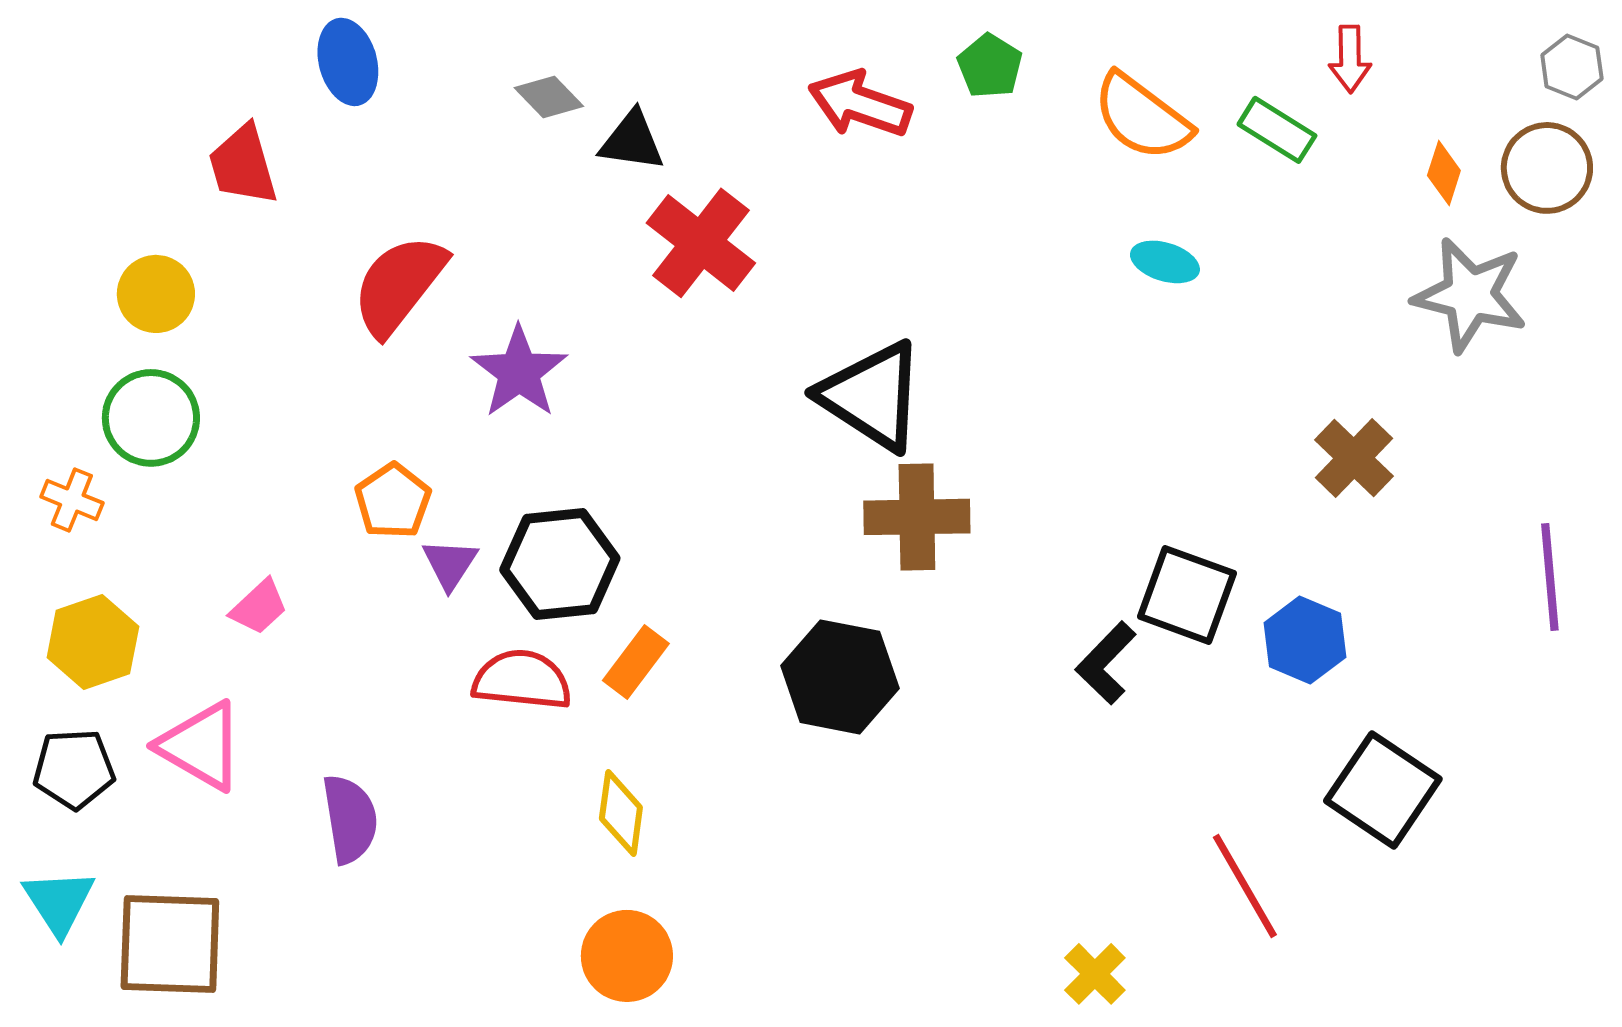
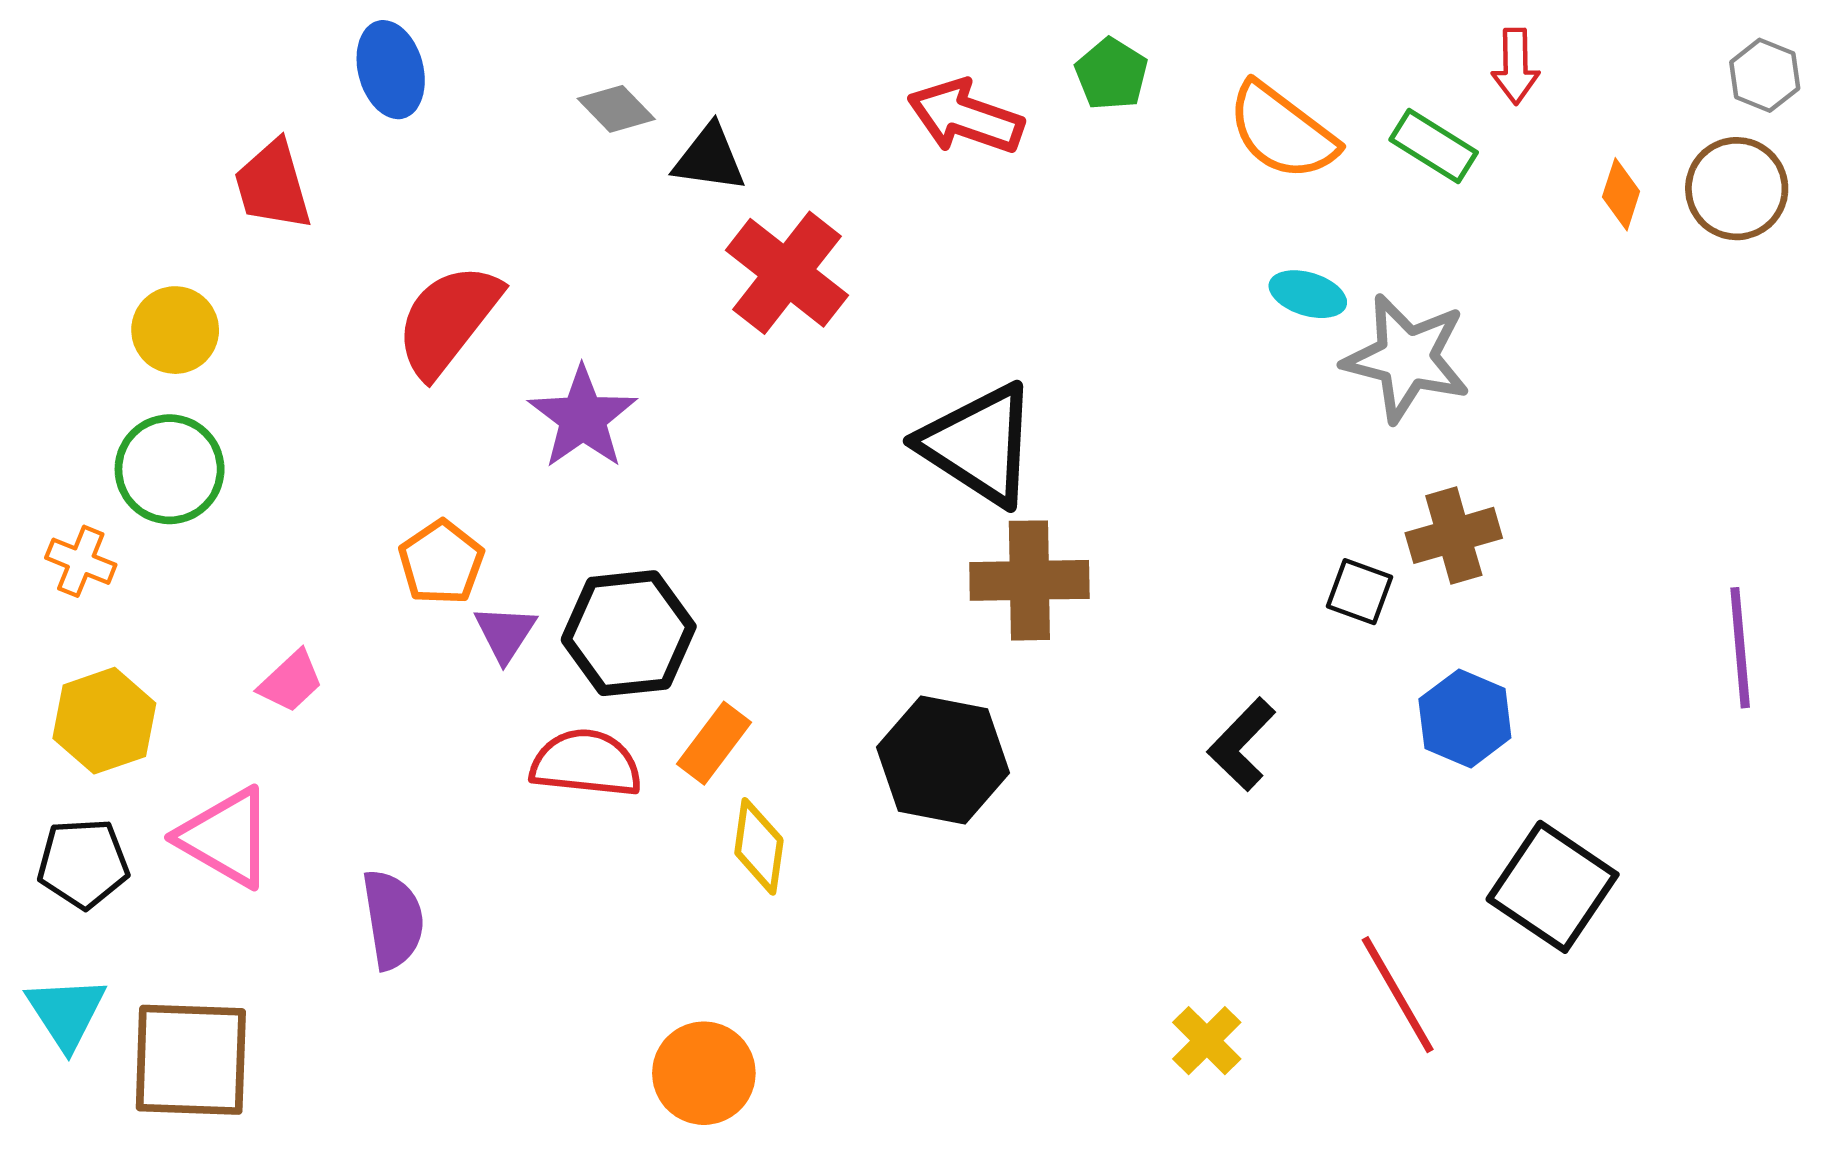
gray star: (1470, 295) -> (1407, 358), moved
brown cross: (1354, 458) -> (1454, 535), moved, turned 30
black square: (1187, 595) -> (1359, 592), moved, size x0.6
yellow diamond: (621, 813) -> (759, 846), moved
yellow cross: (1095, 974) -> (1207, 1041), moved

